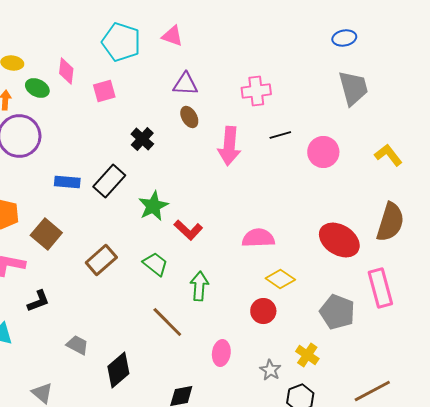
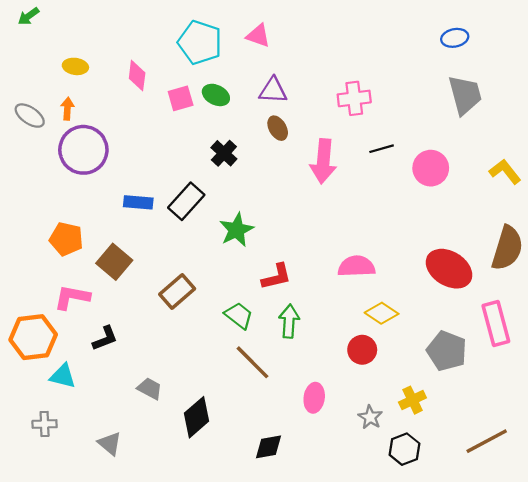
green ellipse: (37, 88) -> (216, 95), moved
red L-shape: (188, 230) -> (276, 277), moved, turned -56
green trapezoid: (155, 264) -> (239, 315), moved
yellow cross: (307, 355) -> (412, 400), turned 30

